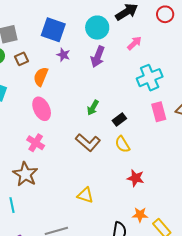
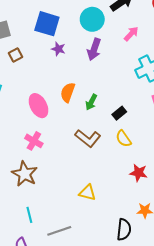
orange semicircle: (41, 77) -> (68, 92), moved
cyan line: (12, 205) -> (29, 215), moved

